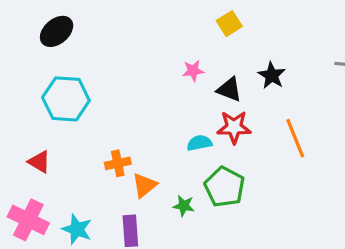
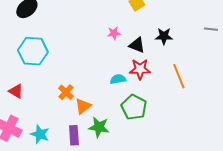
black star: (272, 75) -> (164, 36), turned -30
orange cross: (118, 163) -> (66, 92), turned -35
green star: (184, 206) -> (99, 127), moved, size x1.5

